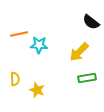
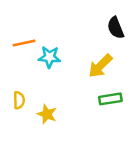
black semicircle: (91, 22) -> (116, 28), turned 30

